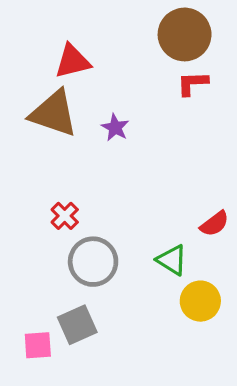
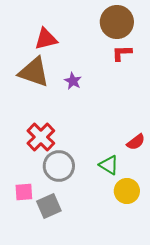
red cross: (65, 216) -> (41, 137), size x1.6
pink square: (38, 345) -> (24, 192), moved

